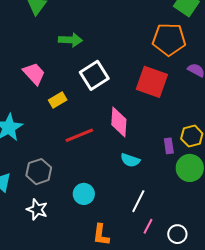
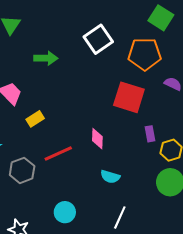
white square: (94, 75) -> (98, 39), moved
pink diamond: (119, 122) -> (97, 139), size x0.7
purple rectangle: (169, 146) -> (150, 134), moved
gray hexagon: (39, 172) -> (22, 170), moved

